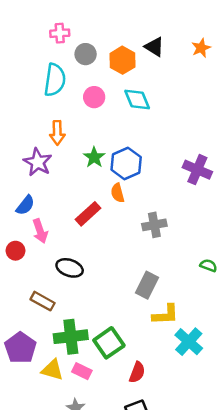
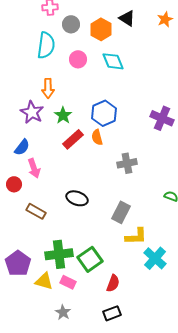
green star: (94, 157) -> (63, 115), moved
red rectangle: (88, 214) -> (73, 139), moved
black ellipse: (70, 268) -> (77, 198), moved
brown rectangle: (43, 301) -> (36, 211), moved

